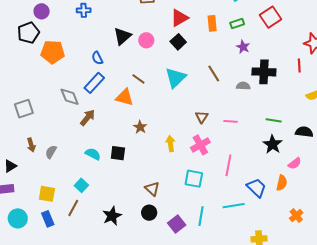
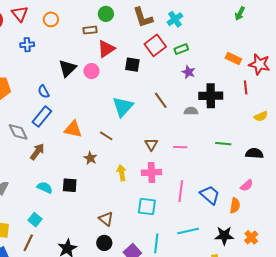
red square: (270, 17) -> (155, 45), moved
red triangle: (179, 18) -> (106, 49), moved
orange rectangle: (212, 23) -> (233, 59), moved, turned -56
black square: (178, 42) -> (132, 65), moved, turned -35
brown line: (138, 79) -> (106, 136), moved
black star: (273, 144) -> (224, 236), moved, turned -30
pink cross: (200, 145) -> (152, 172), turned 30
blue trapezoid: (256, 188) -> (210, 195), moved

